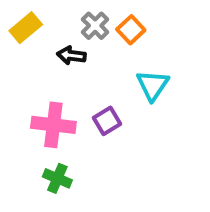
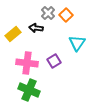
yellow rectangle: (26, 28) -> (13, 34), moved
green cross: (57, 178) -> (29, 90), size x1.5

